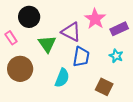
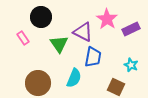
cyan star: (116, 56) -> (131, 65), moved
brown circle: (20, 69) -> (38, 83), moved

